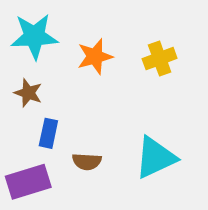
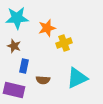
yellow cross: (160, 59) -> (64, 43), moved
purple rectangle: (28, 182) -> (14, 90), turned 30

